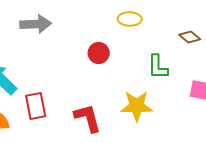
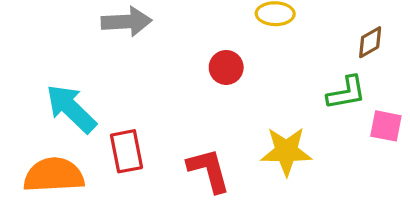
brown diamond: (190, 37) -> (370, 42), turned -70
green L-shape: (158, 67) -> (346, 93), moved, turned -100

